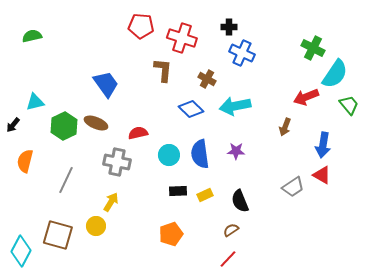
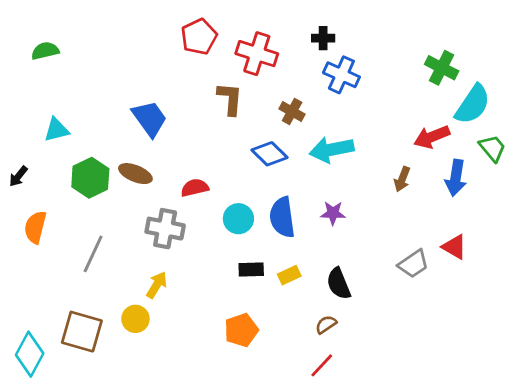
red pentagon: (141, 26) -> (199, 37), turned -30
cyan triangle: (35, 102) -> (56, 130), moved
blue arrow: (323, 145) -> (456, 178), moved

